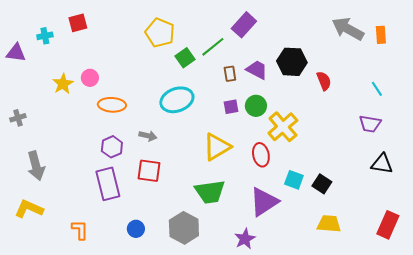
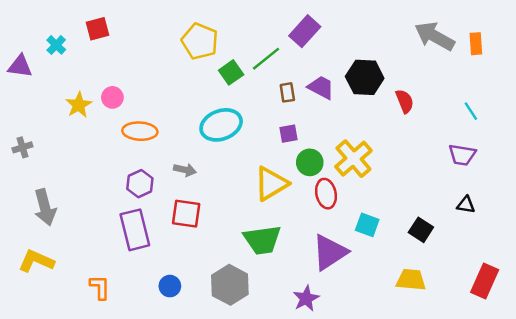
cyan cross: (45, 36) -> (56, 45), turned -35
green circle: (256, 106) -> (310, 162), moved
black triangle: (382, 164) -> (466, 205), moved, size x0.7
black square: (322, 184) -> (421, 230), moved

